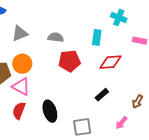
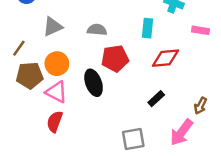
black ellipse: (50, 111) -> (94, 83), moved
pink arrow: (121, 123) -> (182, 132), size x1.6

